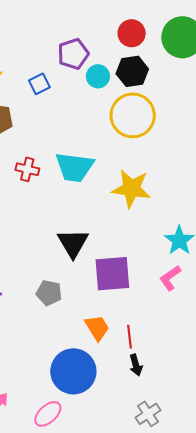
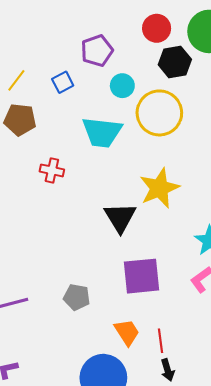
black hexagon: (132, 71) -> (175, 62), moved
cyan circle: (98, 76) -> (122, 86), moved
cyan trapezoid: (75, 167) -> (102, 132), moved
yellow star: (131, 188) -> (159, 188), turned -30
black triangle: (73, 243) -> (120, 218), moved

